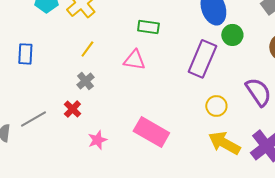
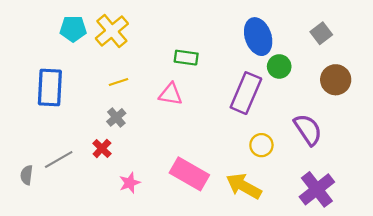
yellow line: (87, 49) -> (119, 82), turned 36
blue rectangle: (25, 54) -> (50, 88), size x1.6
yellow arrow: (224, 143) -> (244, 186), moved

